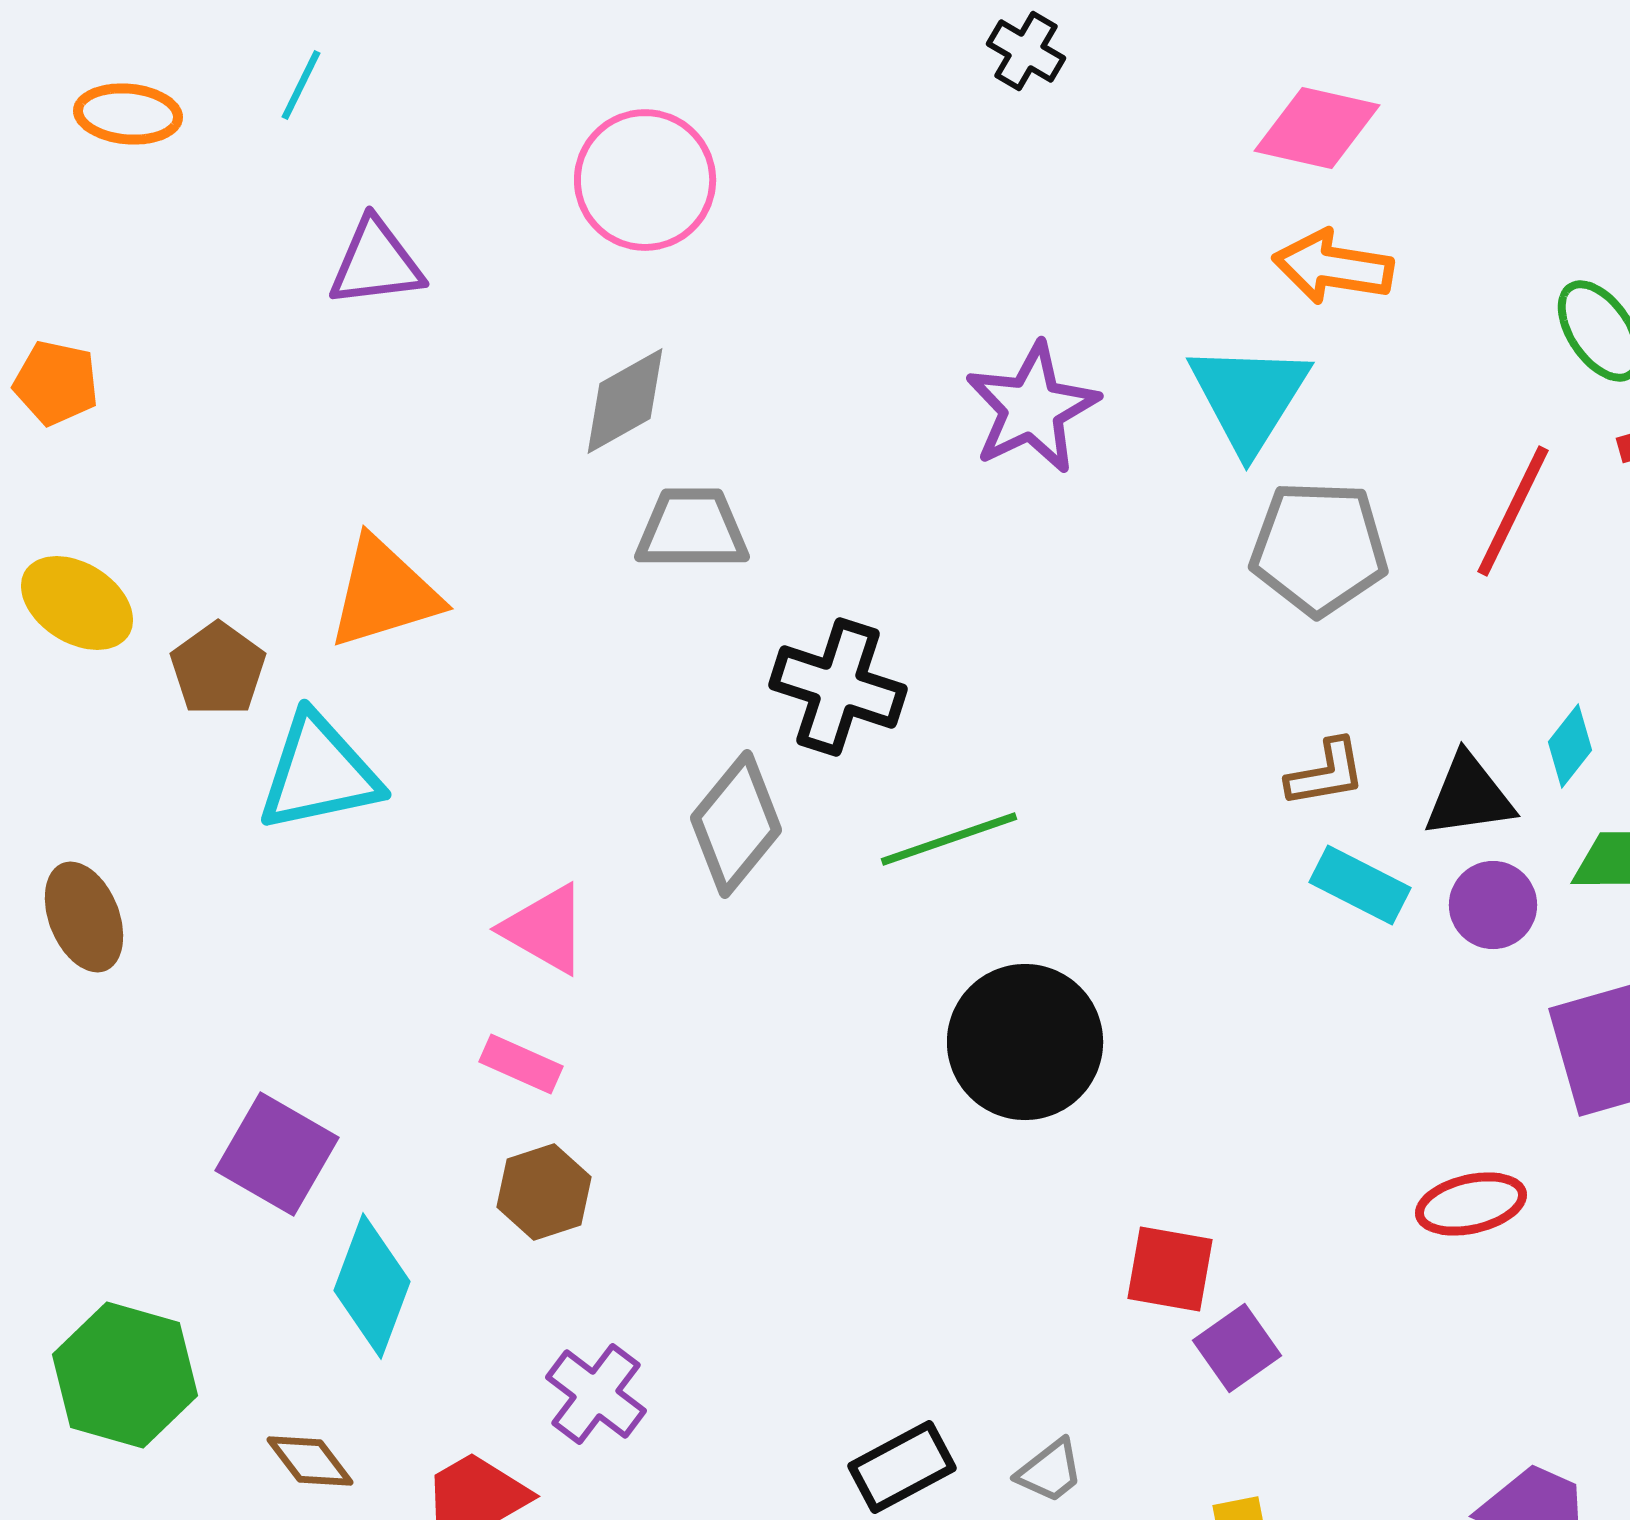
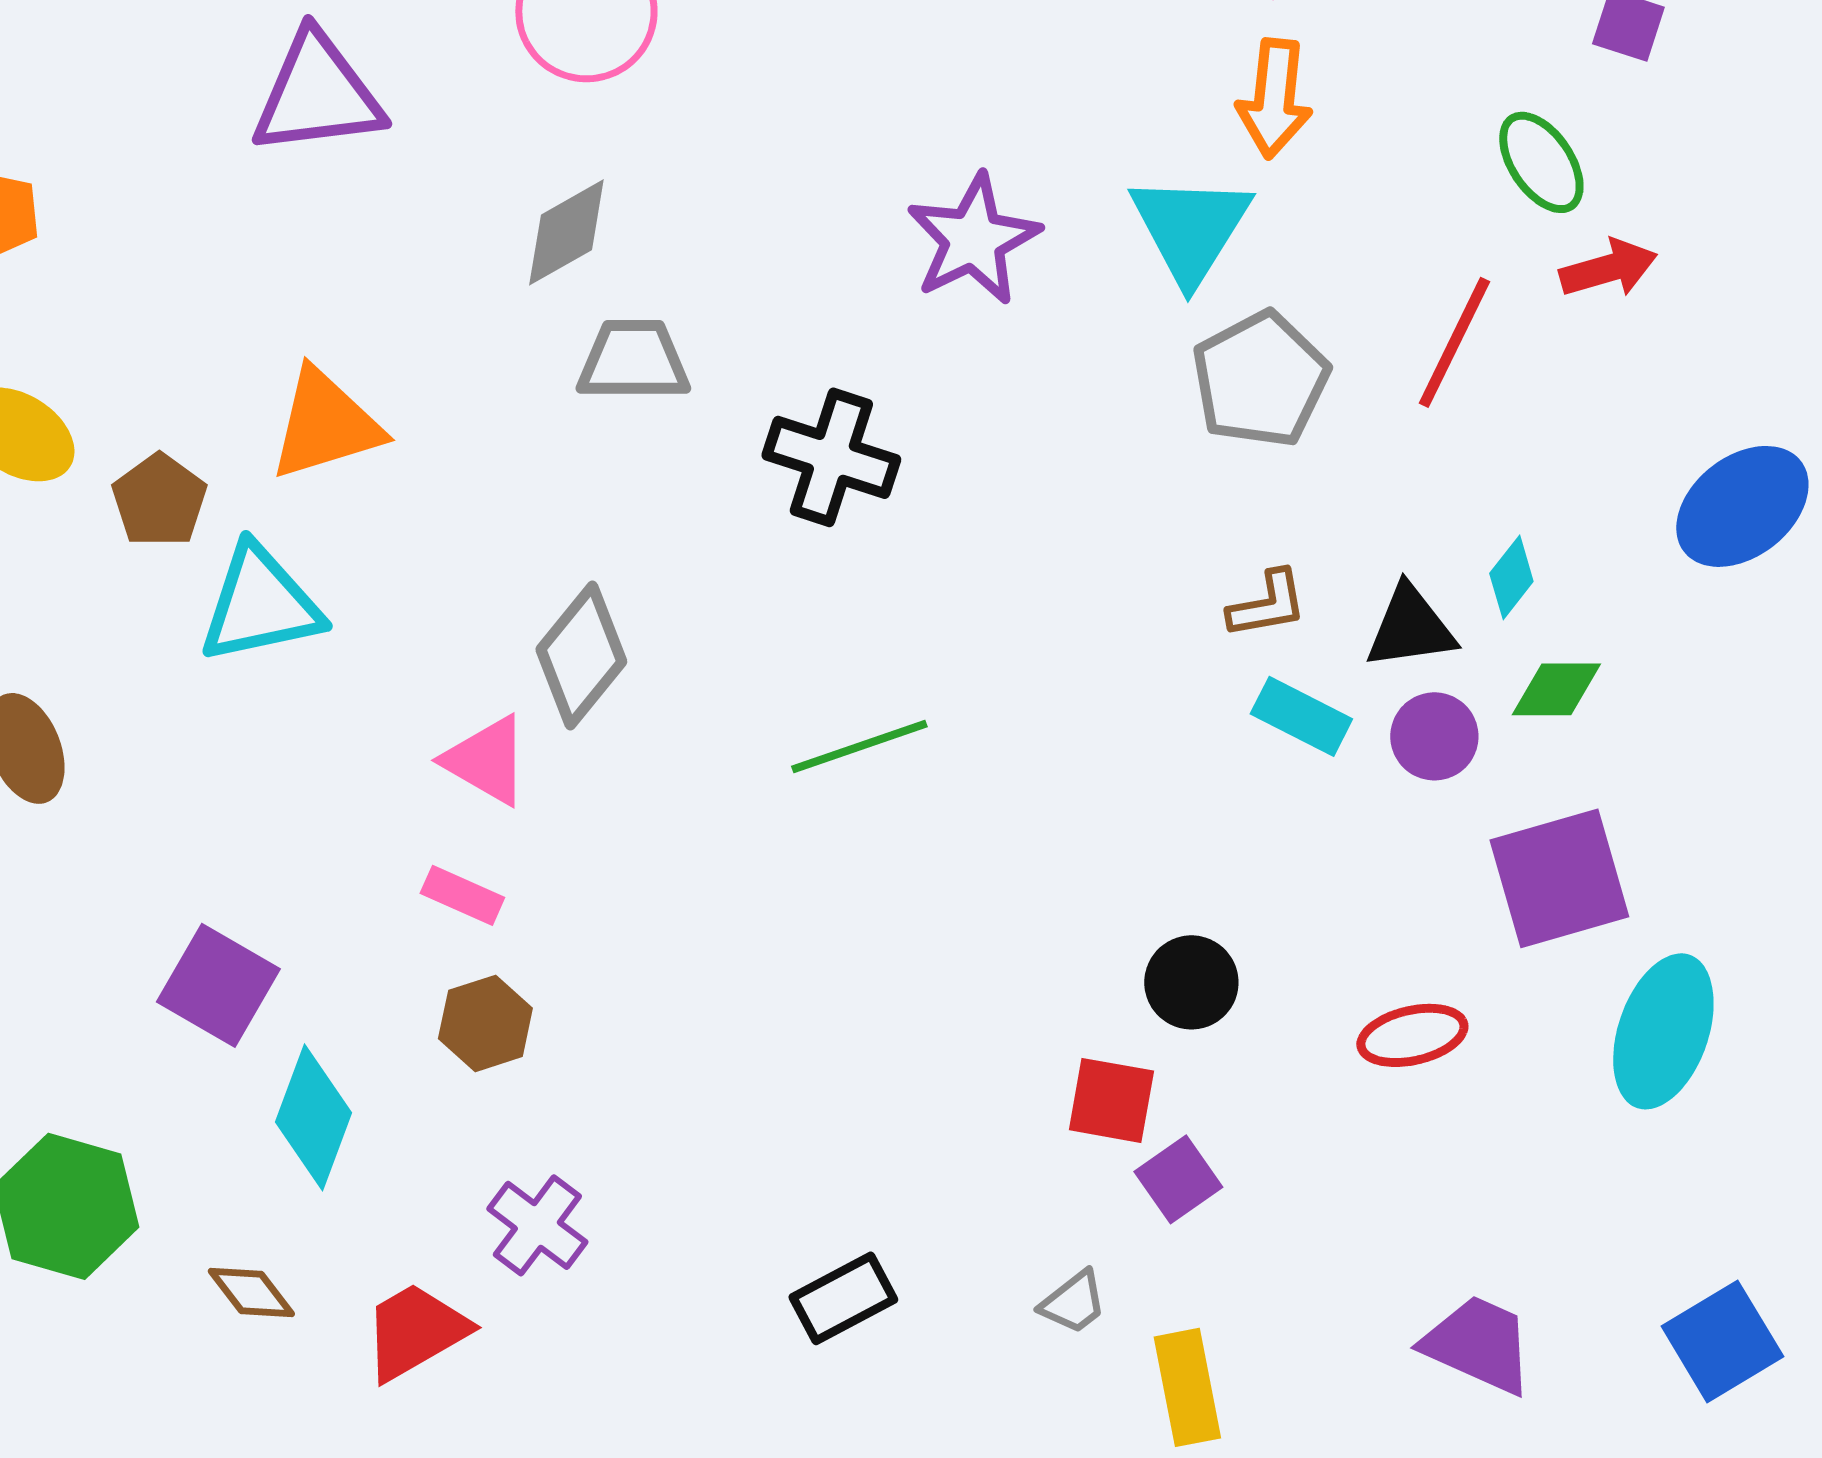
purple triangle: (376, 263) -> (317, 94), size x1.4
orange arrow: (1333, 267) -> (1274, 98), turned -93
gray pentagon: (1319, 548) -> (1260, 379), turned -30
black cross: (838, 687) -> (831, 457), moved
gray diamond: (736, 824) -> (581, 655), moved
green line: (949, 839) -> (859, 746), moved
black circle: (1025, 1042) -> (1191, 982), moved, size x0.6
gray trapezoid: (1050, 1471) -> (1073, 1302), moved

